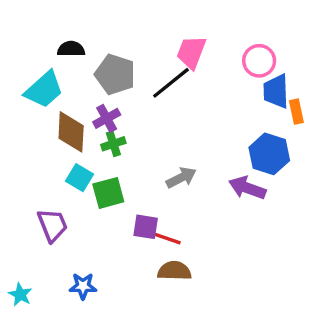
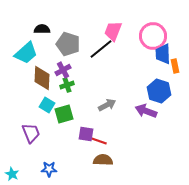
pink circle: (259, 61) -> (153, 36), size x1.4

